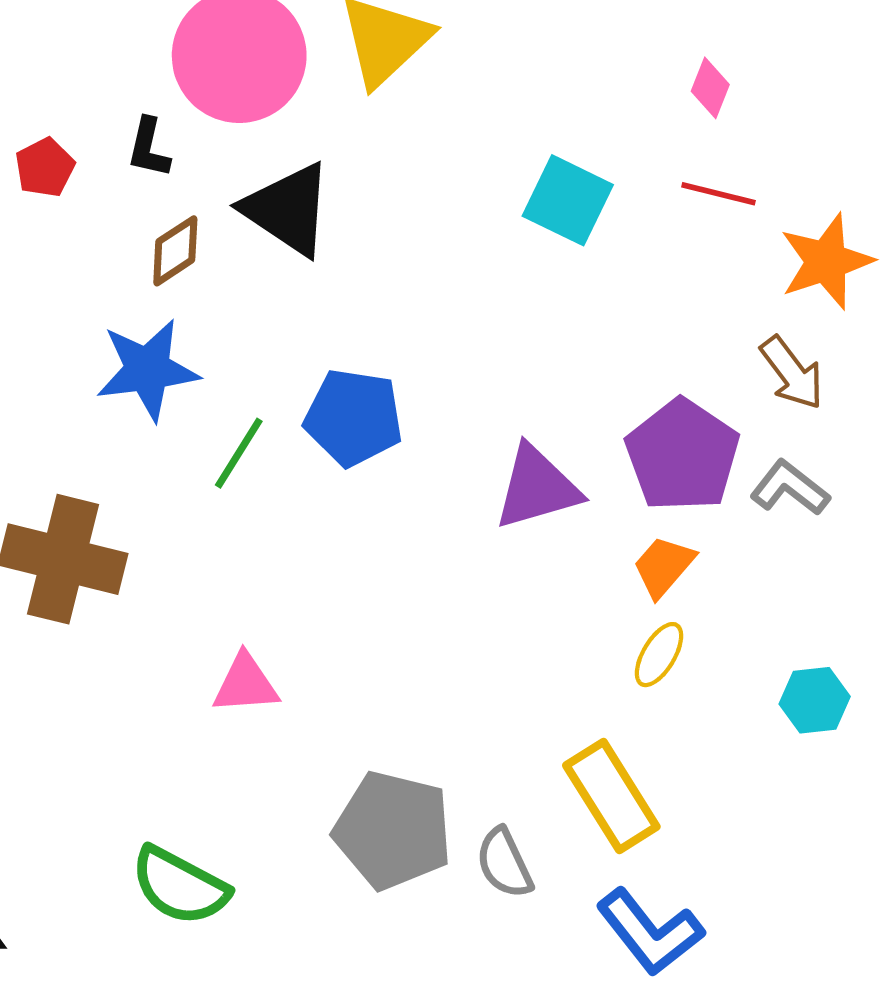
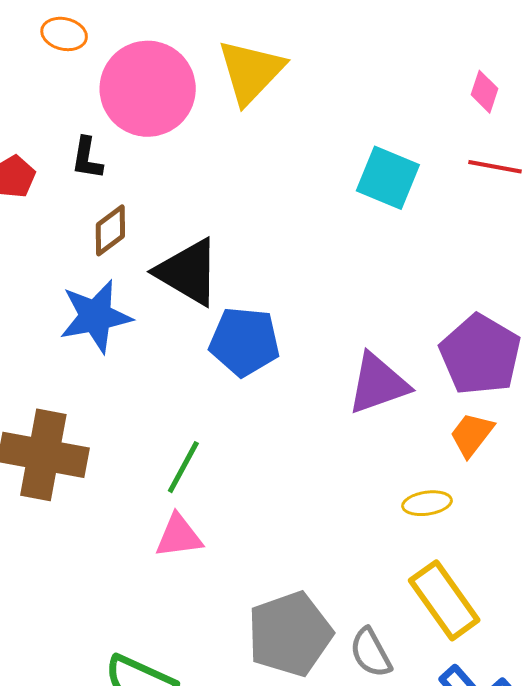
black triangle: (288, 209) -> (188, 272), moved
green line: (239, 453) -> (183, 467), moved
yellow ellipse: (659, 655) -> (427, 503), moved, turned 54
gray pentagon: (393, 830) -> (290, 634), turned -30

